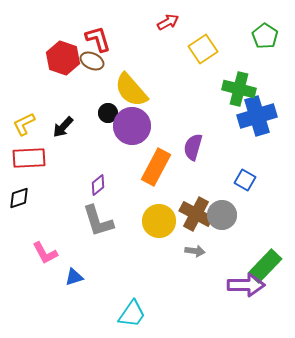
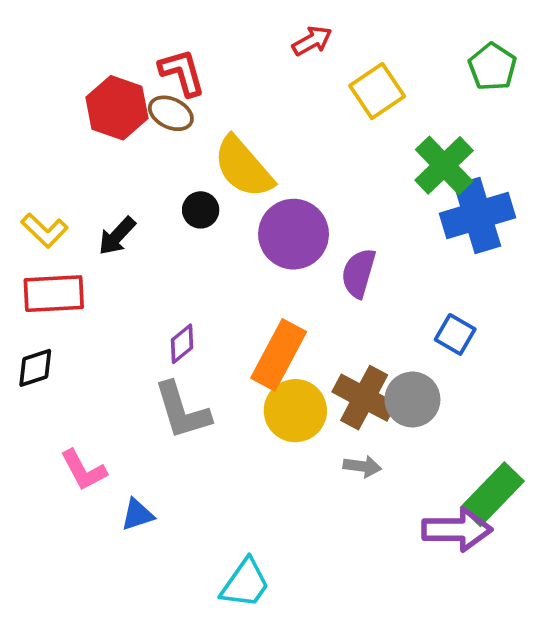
green cross: (239, 89) -> (444, 165), turned 32
yellow L-shape: (24, 124) -> (45, 230), turned -110
purple circle: (132, 126) -> (294, 234), moved
orange rectangle: (156, 167) -> (279, 355), moved

